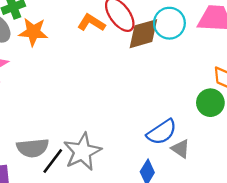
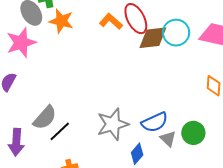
green circle: (210, 103) -> (193, 133), moved
gray semicircle: (33, 148) -> (45, 118), turned -52
gray star: (82, 152) -> (113, 124), moved

